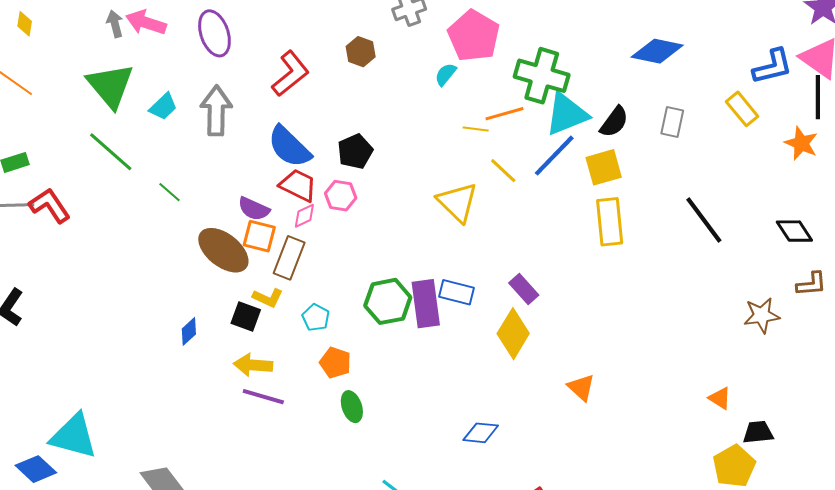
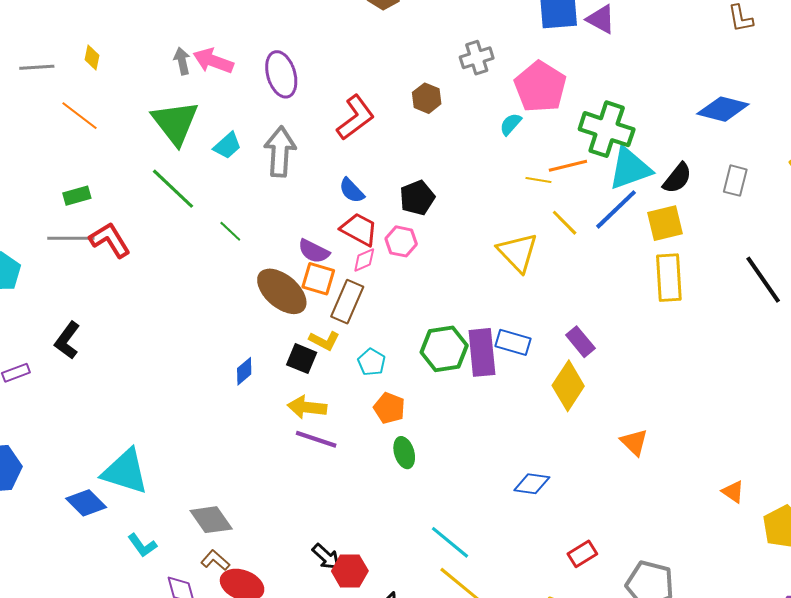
blue semicircle: (289, 147) -> (352, 191), size x0.6
orange triangle: (720, 398) -> (733, 492), moved

